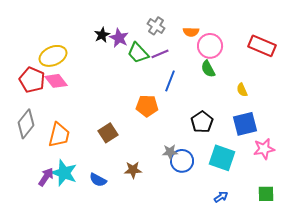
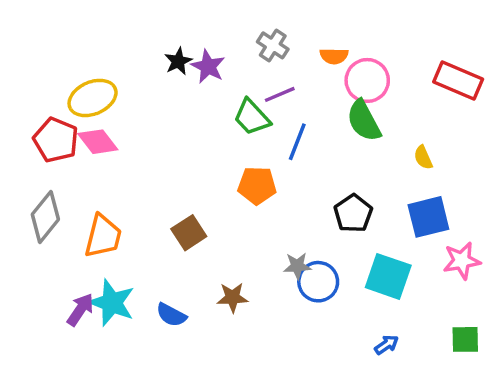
green trapezoid: (138, 53) -> (252, 117), moved
green semicircle: (208, 69) -> (364, 121), size x1.4

